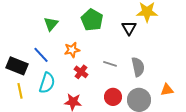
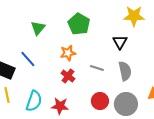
black triangle: (129, 28) -> (120, 42), moved
orange star: (72, 50) -> (68, 53), moved
cyan semicircle: (47, 83) -> (34, 101), moved

